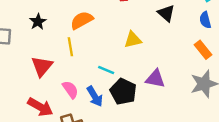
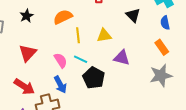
yellow line: (70, 47) -> (78, 35), moved
purple triangle: (155, 79) -> (122, 58), moved
pink semicircle: (70, 90) -> (61, 60), moved
blue arrow: (95, 96) -> (60, 85), moved

